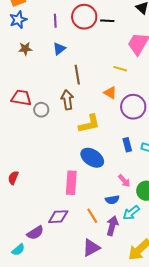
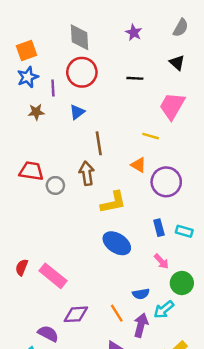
red circle: (84, 17) -> (82, 72), moved
purple line: (55, 21) -> (53, 88), moved
pink arrow: (124, 181) -> (161, 261), moved
pink rectangle: (71, 183) -> (53, 276), moved, turned -55
purple semicircle: (35, 233) -> (48, 334), turned -120

